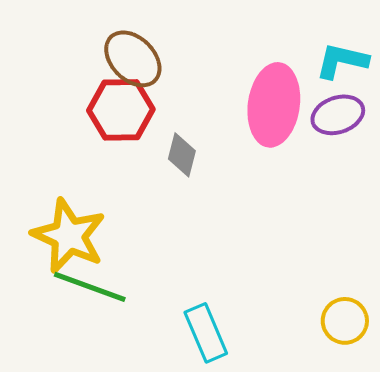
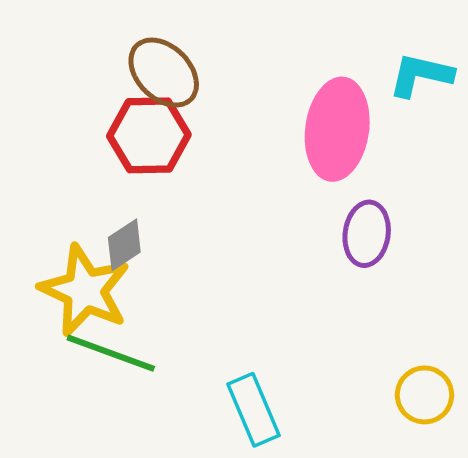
purple ellipse: (338, 115) -> (367, 234), moved, turned -63
gray diamond: (182, 155) -> (124, 245), moved, turned 42

